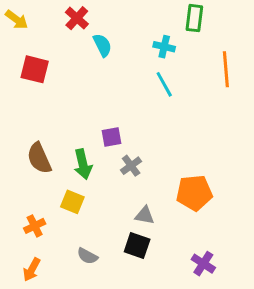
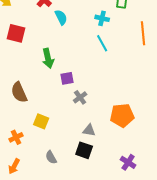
green arrow: (83, 164) -> (48, 58), moved
gray semicircle: (87, 256) -> (51, 157), turned 32

